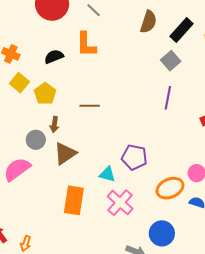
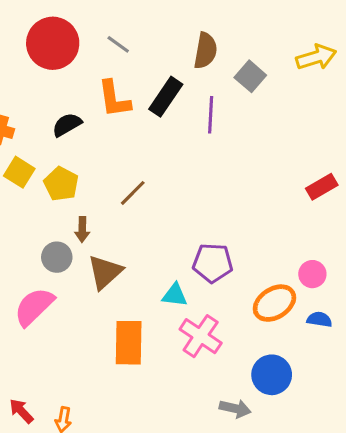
black rectangle: (182, 30) -> (166, 97), moved
gray square: (171, 61) -> (250, 76), moved
purple line: (168, 98) -> (211, 115), moved
brown line: (90, 106) -> (133, 193), turned -36

